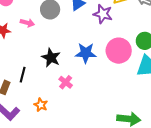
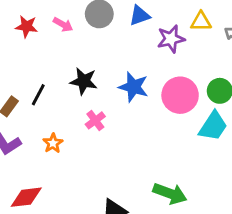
purple star: (103, 14) -> (171, 39), turned 30
black star: (51, 58) -> (84, 81), turned -30

